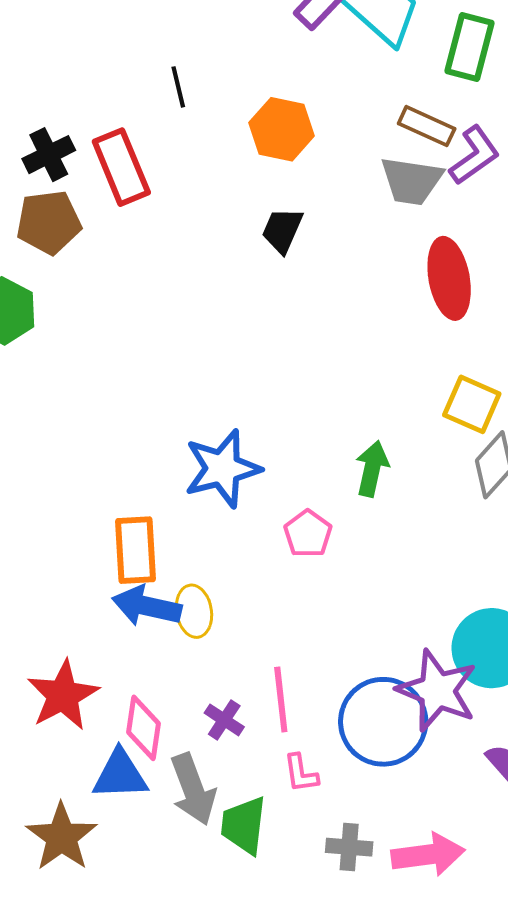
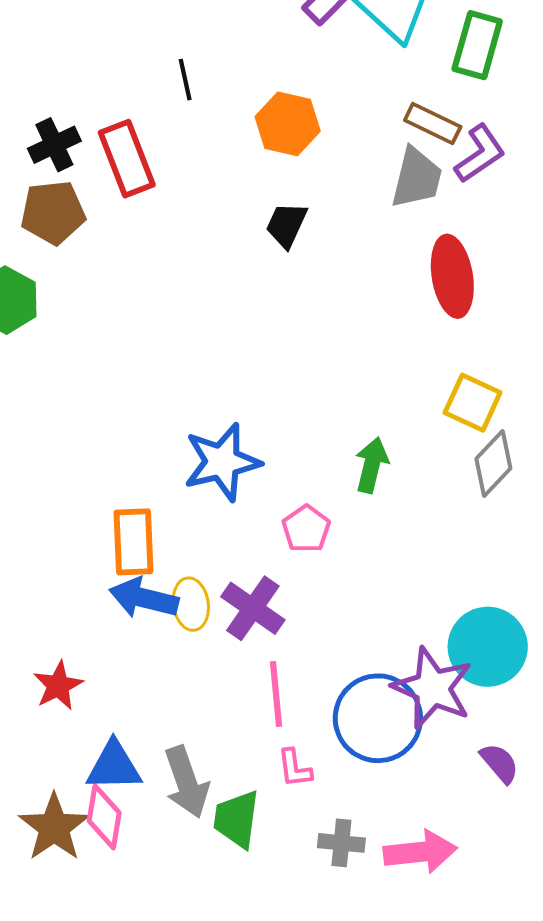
gray trapezoid: (411, 181) -> (417, 178), turned -86
red star: (63, 695) -> (58, 686), size x0.7
purple cross: (224, 720) -> (253, 608), moved, size x1.6
pink diamond: (143, 728) -> (104, 817), moved

